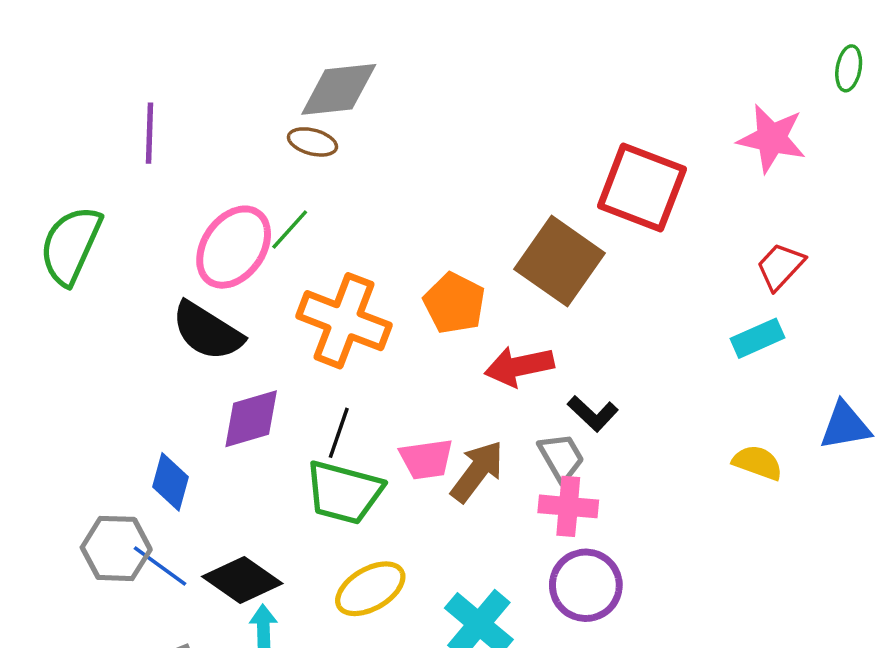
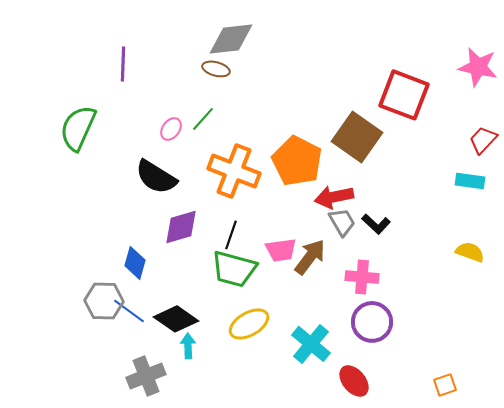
pink ellipse: (234, 247) -> (171, 129), size x0.5
orange pentagon: (454, 303) -> (297, 161), size x1.4
cyan rectangle: (758, 338) -> (470, 181), turned 32
gray trapezoid: (561, 457) -> (342, 222), moved

